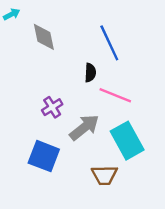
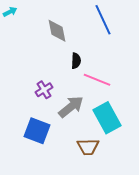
gray diamond: (44, 37) -> (57, 31), moved
blue line: (109, 43) -> (103, 20), moved

